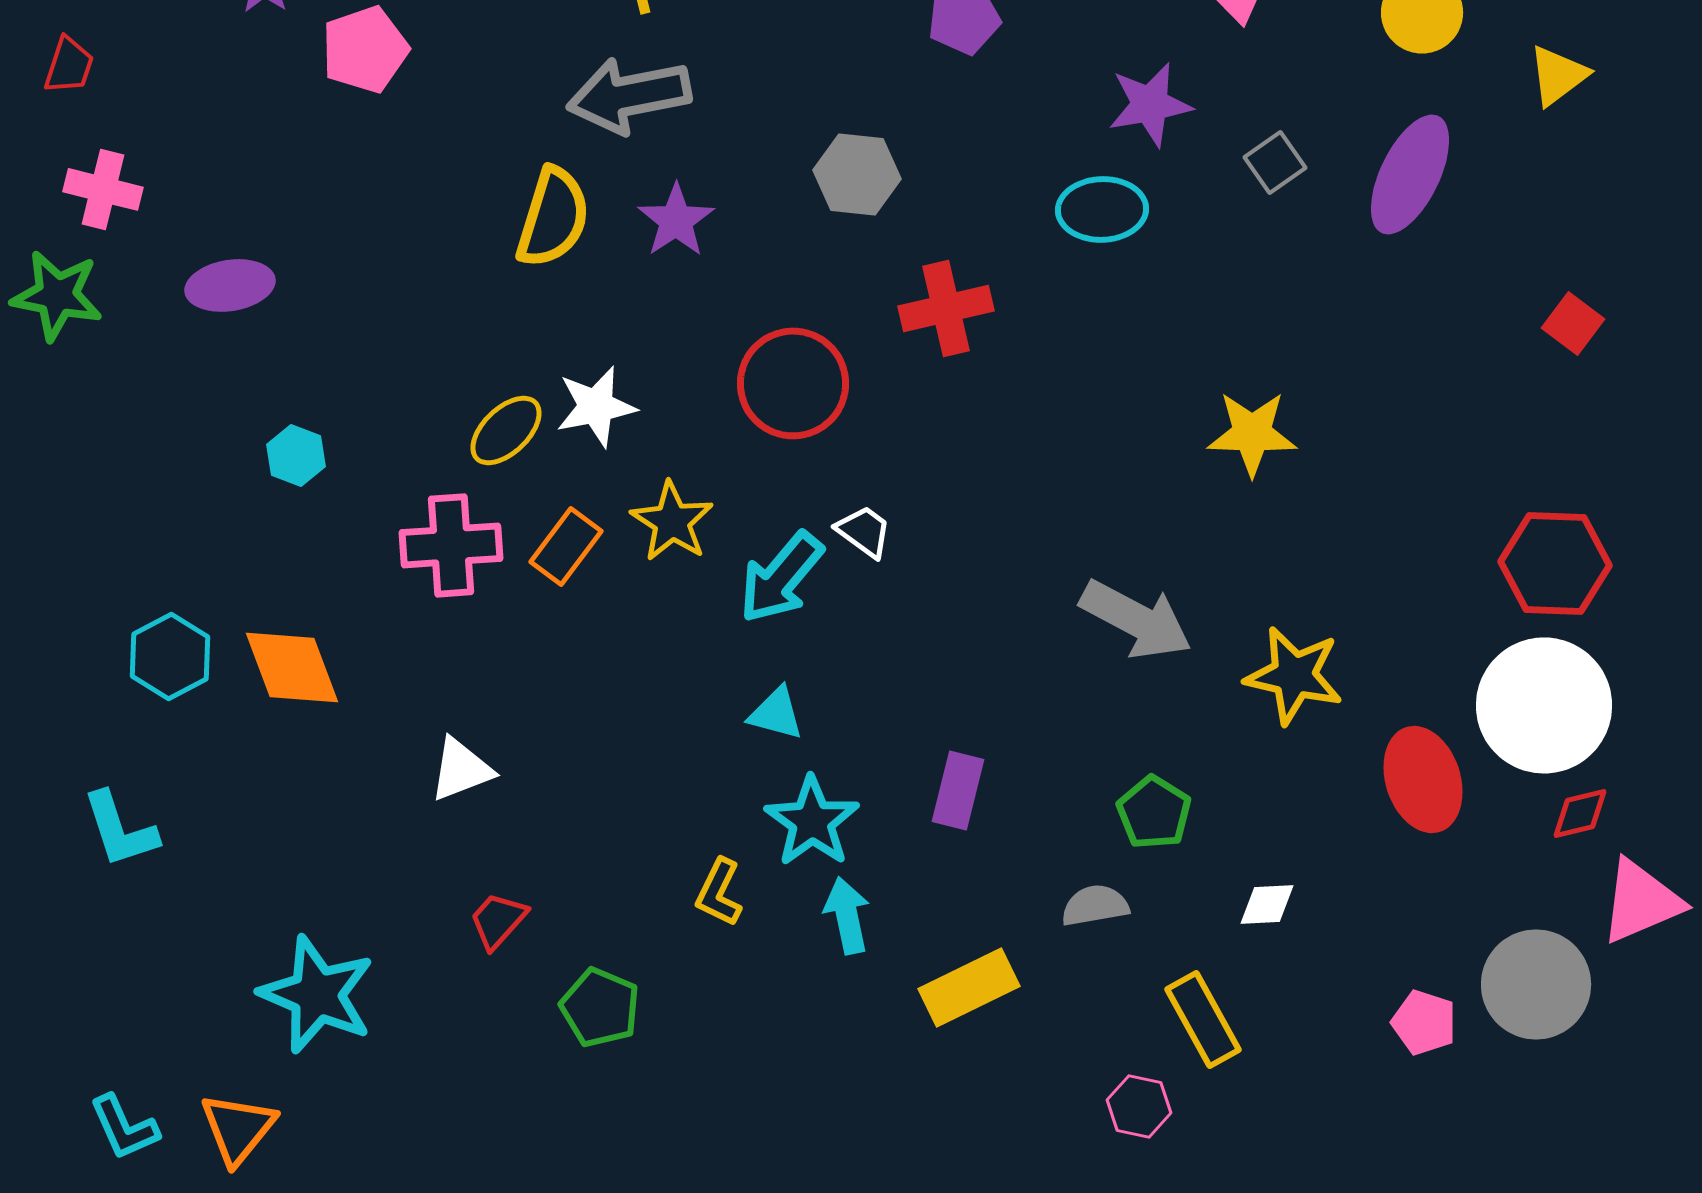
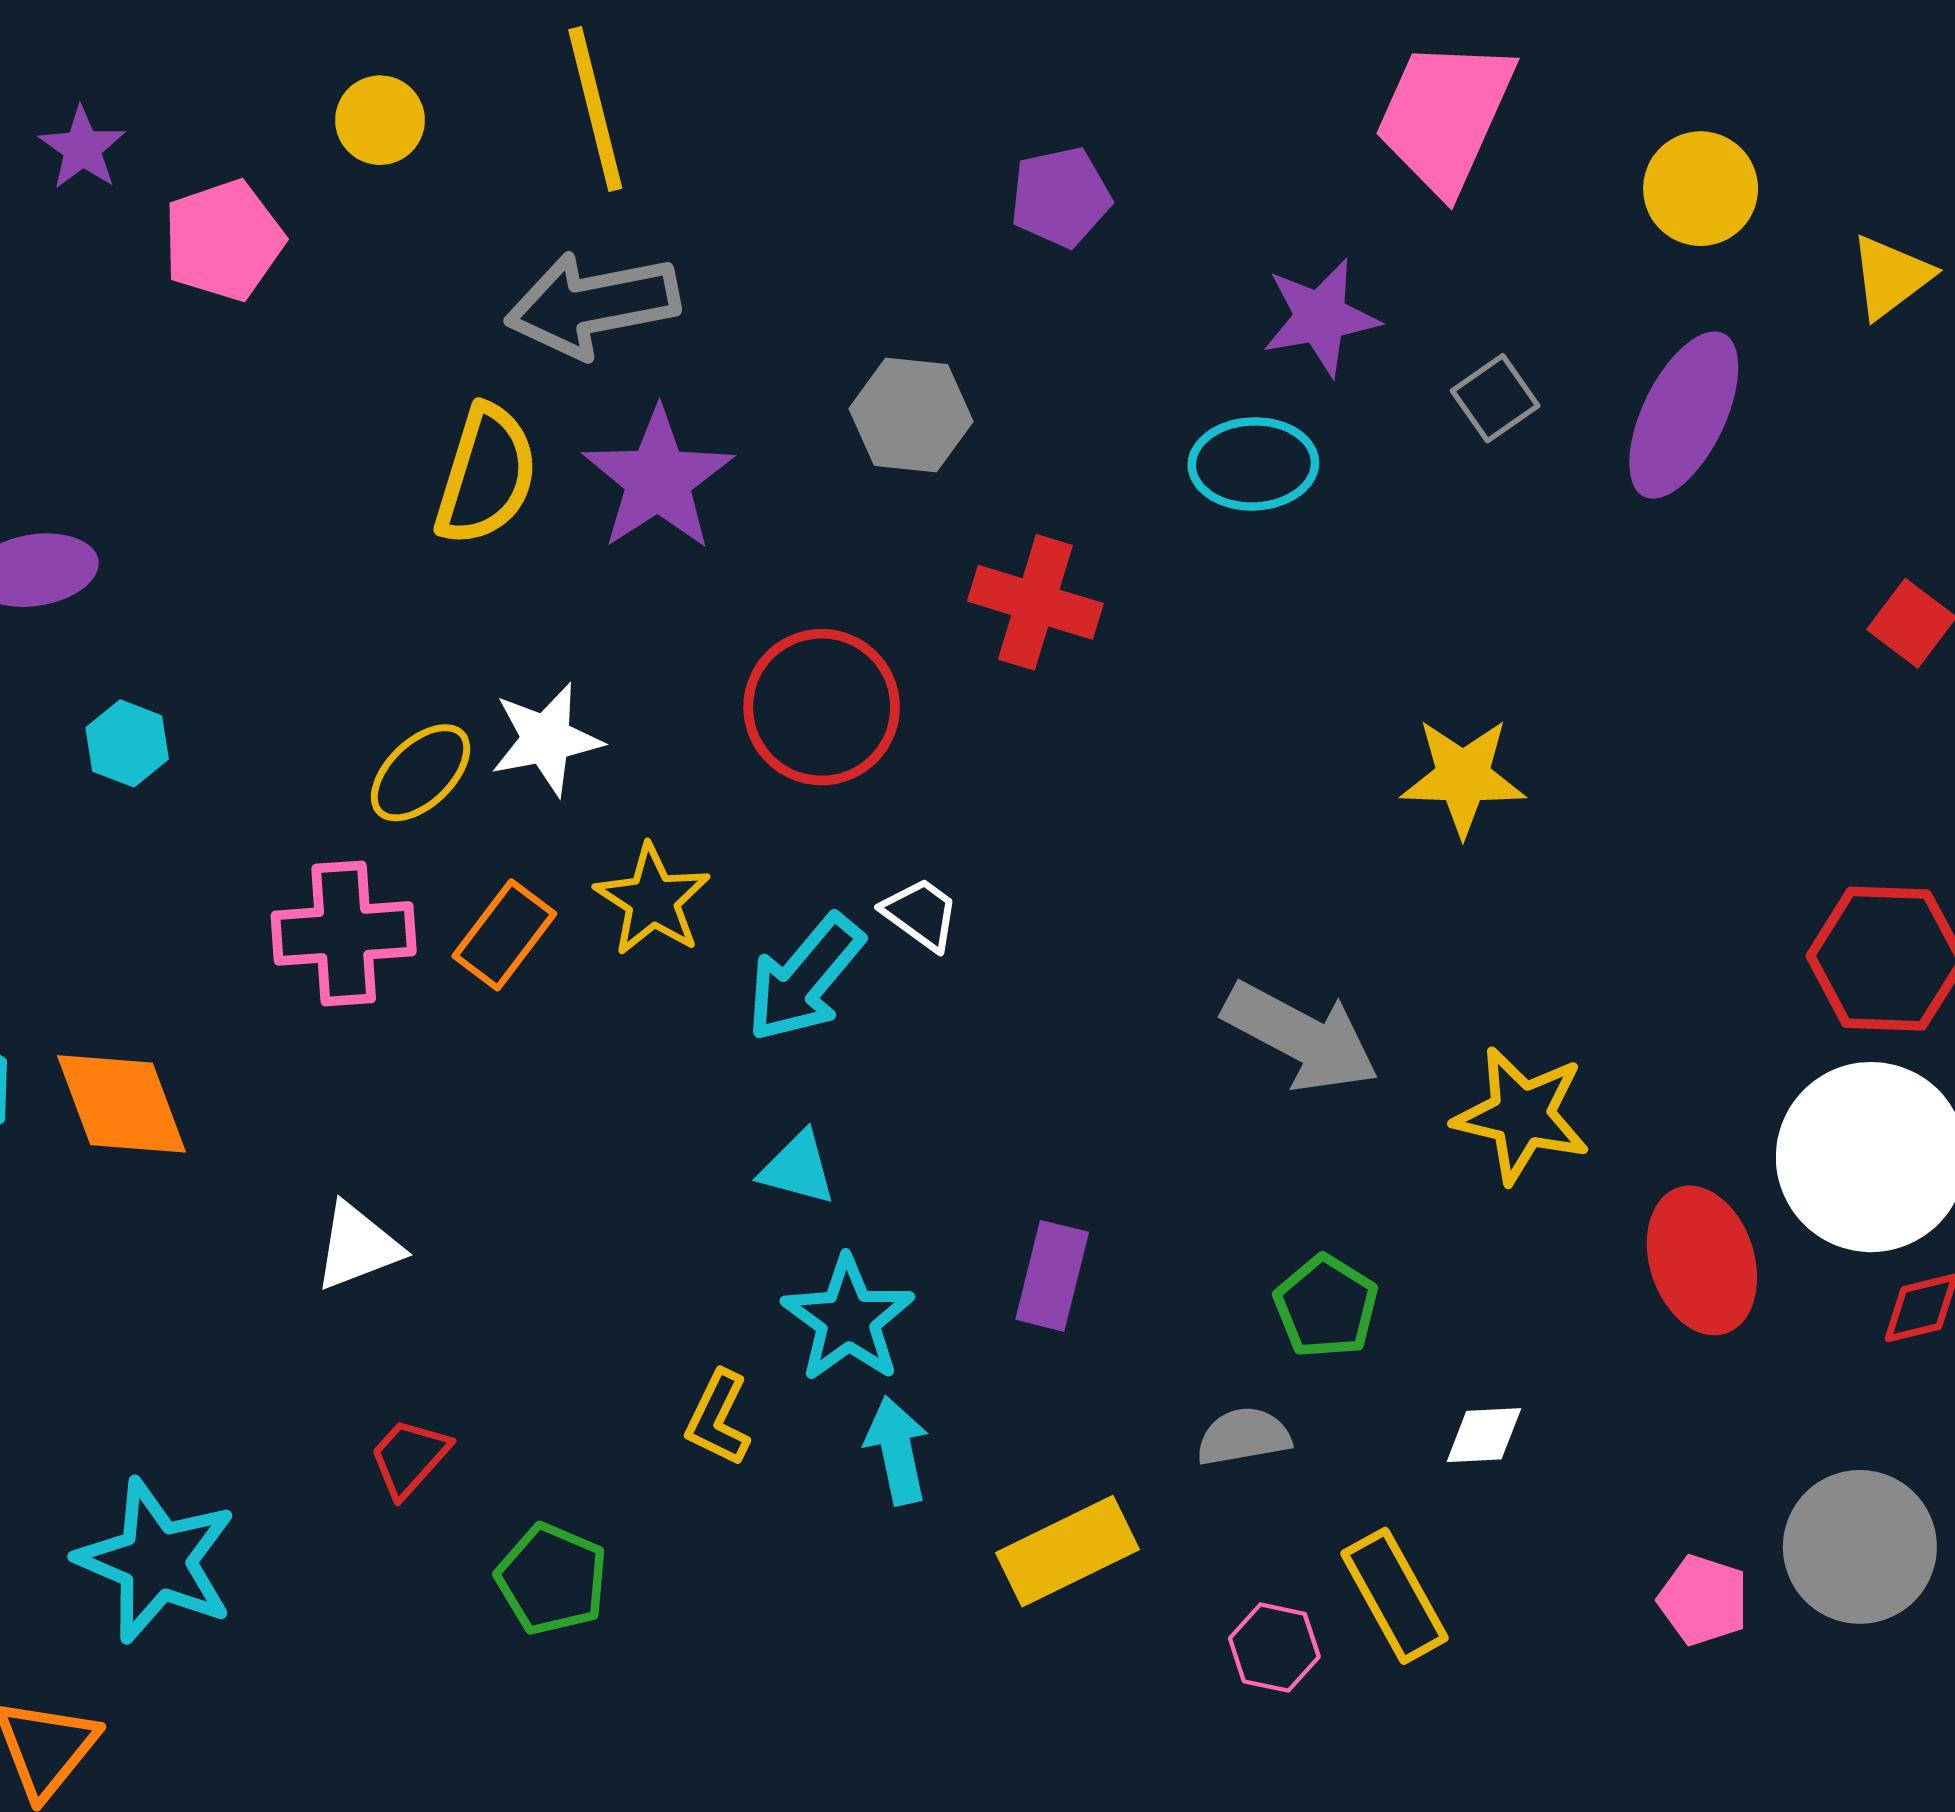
purple star: (676, 220) -> (658, 479), size x1.4
red cross: (946, 308) -> (1035, 602), turned 30
cyan hexagon: (296, 455) -> (127, 743), moved
pink hexagon: (1139, 1106) -> (1274, 1648), moved

